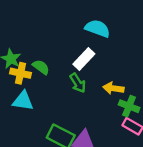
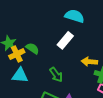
yellow cross: (20, 73) -> (17, 54), turned -35
green arrow: (78, 83) -> (56, 75), moved

